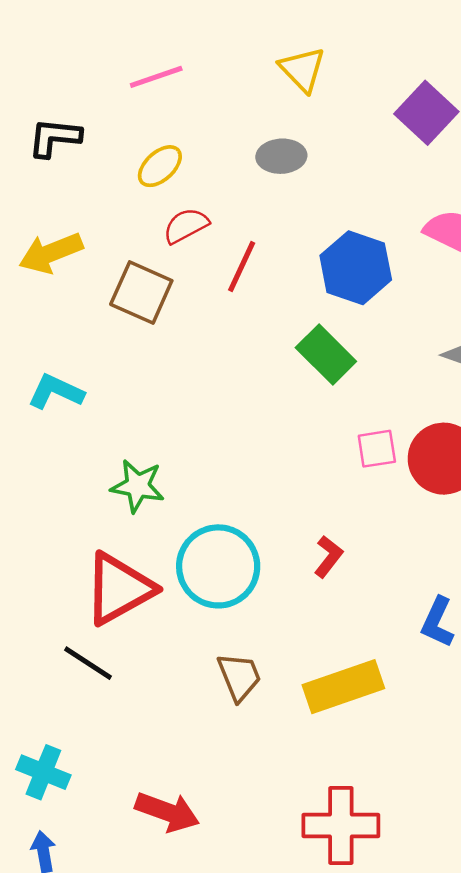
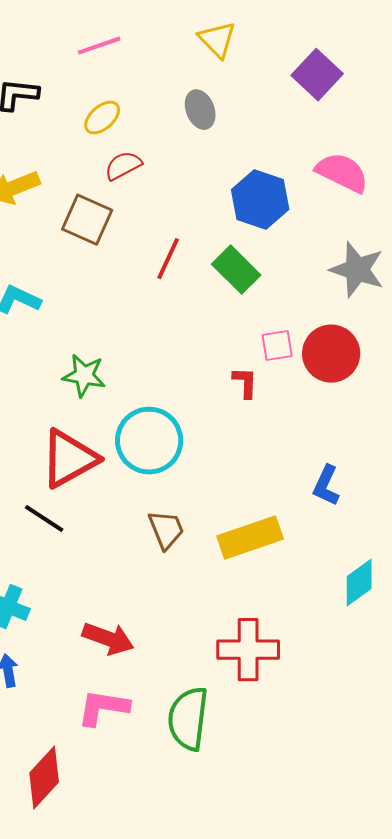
gray ellipse: (281, 156) -> (200, 110), turned 72
red line: (242, 266) -> (168, 259), moved
red L-shape: (328, 557) -> (245, 383), moved, turned -36

